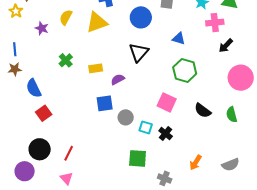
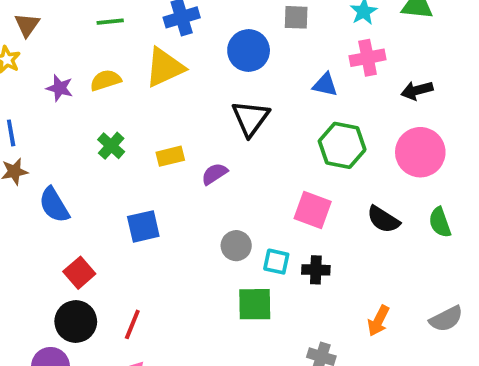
yellow semicircle: (66, 17) -> (106, 80), moved, turned 49
pink cross: (215, 23) -> (368, 58), moved
black arrow: (226, 46) -> (417, 90), turned 35
pink circle: (241, 78) -> (420, 152), moved
blue square: (105, 103) -> (143, 226), moved
red square: (44, 113) -> (79, 273), moved
black cross: (166, 133) -> (316, 270), turned -32
green square: (138, 158) -> (255, 304), moved

